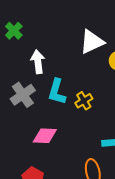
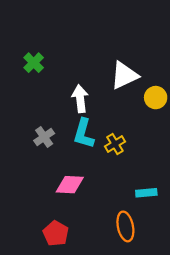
white arrow: (38, 62) -> (80, 99), moved
gray cross: (23, 95) -> (44, 137), size x0.7

